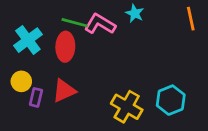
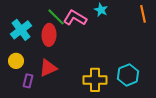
green line: (75, 23) -> (56, 17), turned 30
purple rectangle: (36, 97) -> (28, 81), moved
yellow cross: (127, 107) -> (95, 80), turned -30

